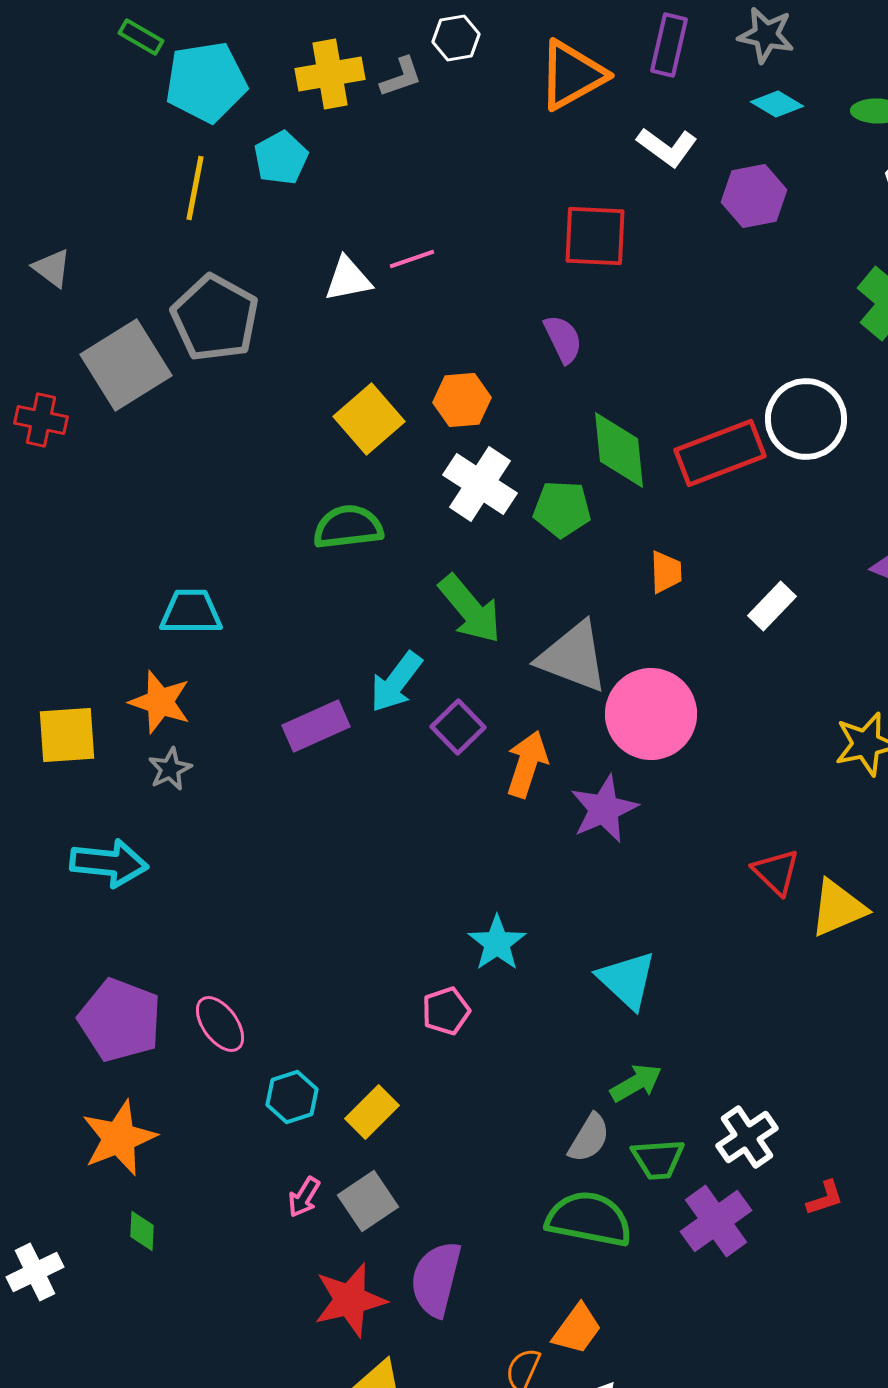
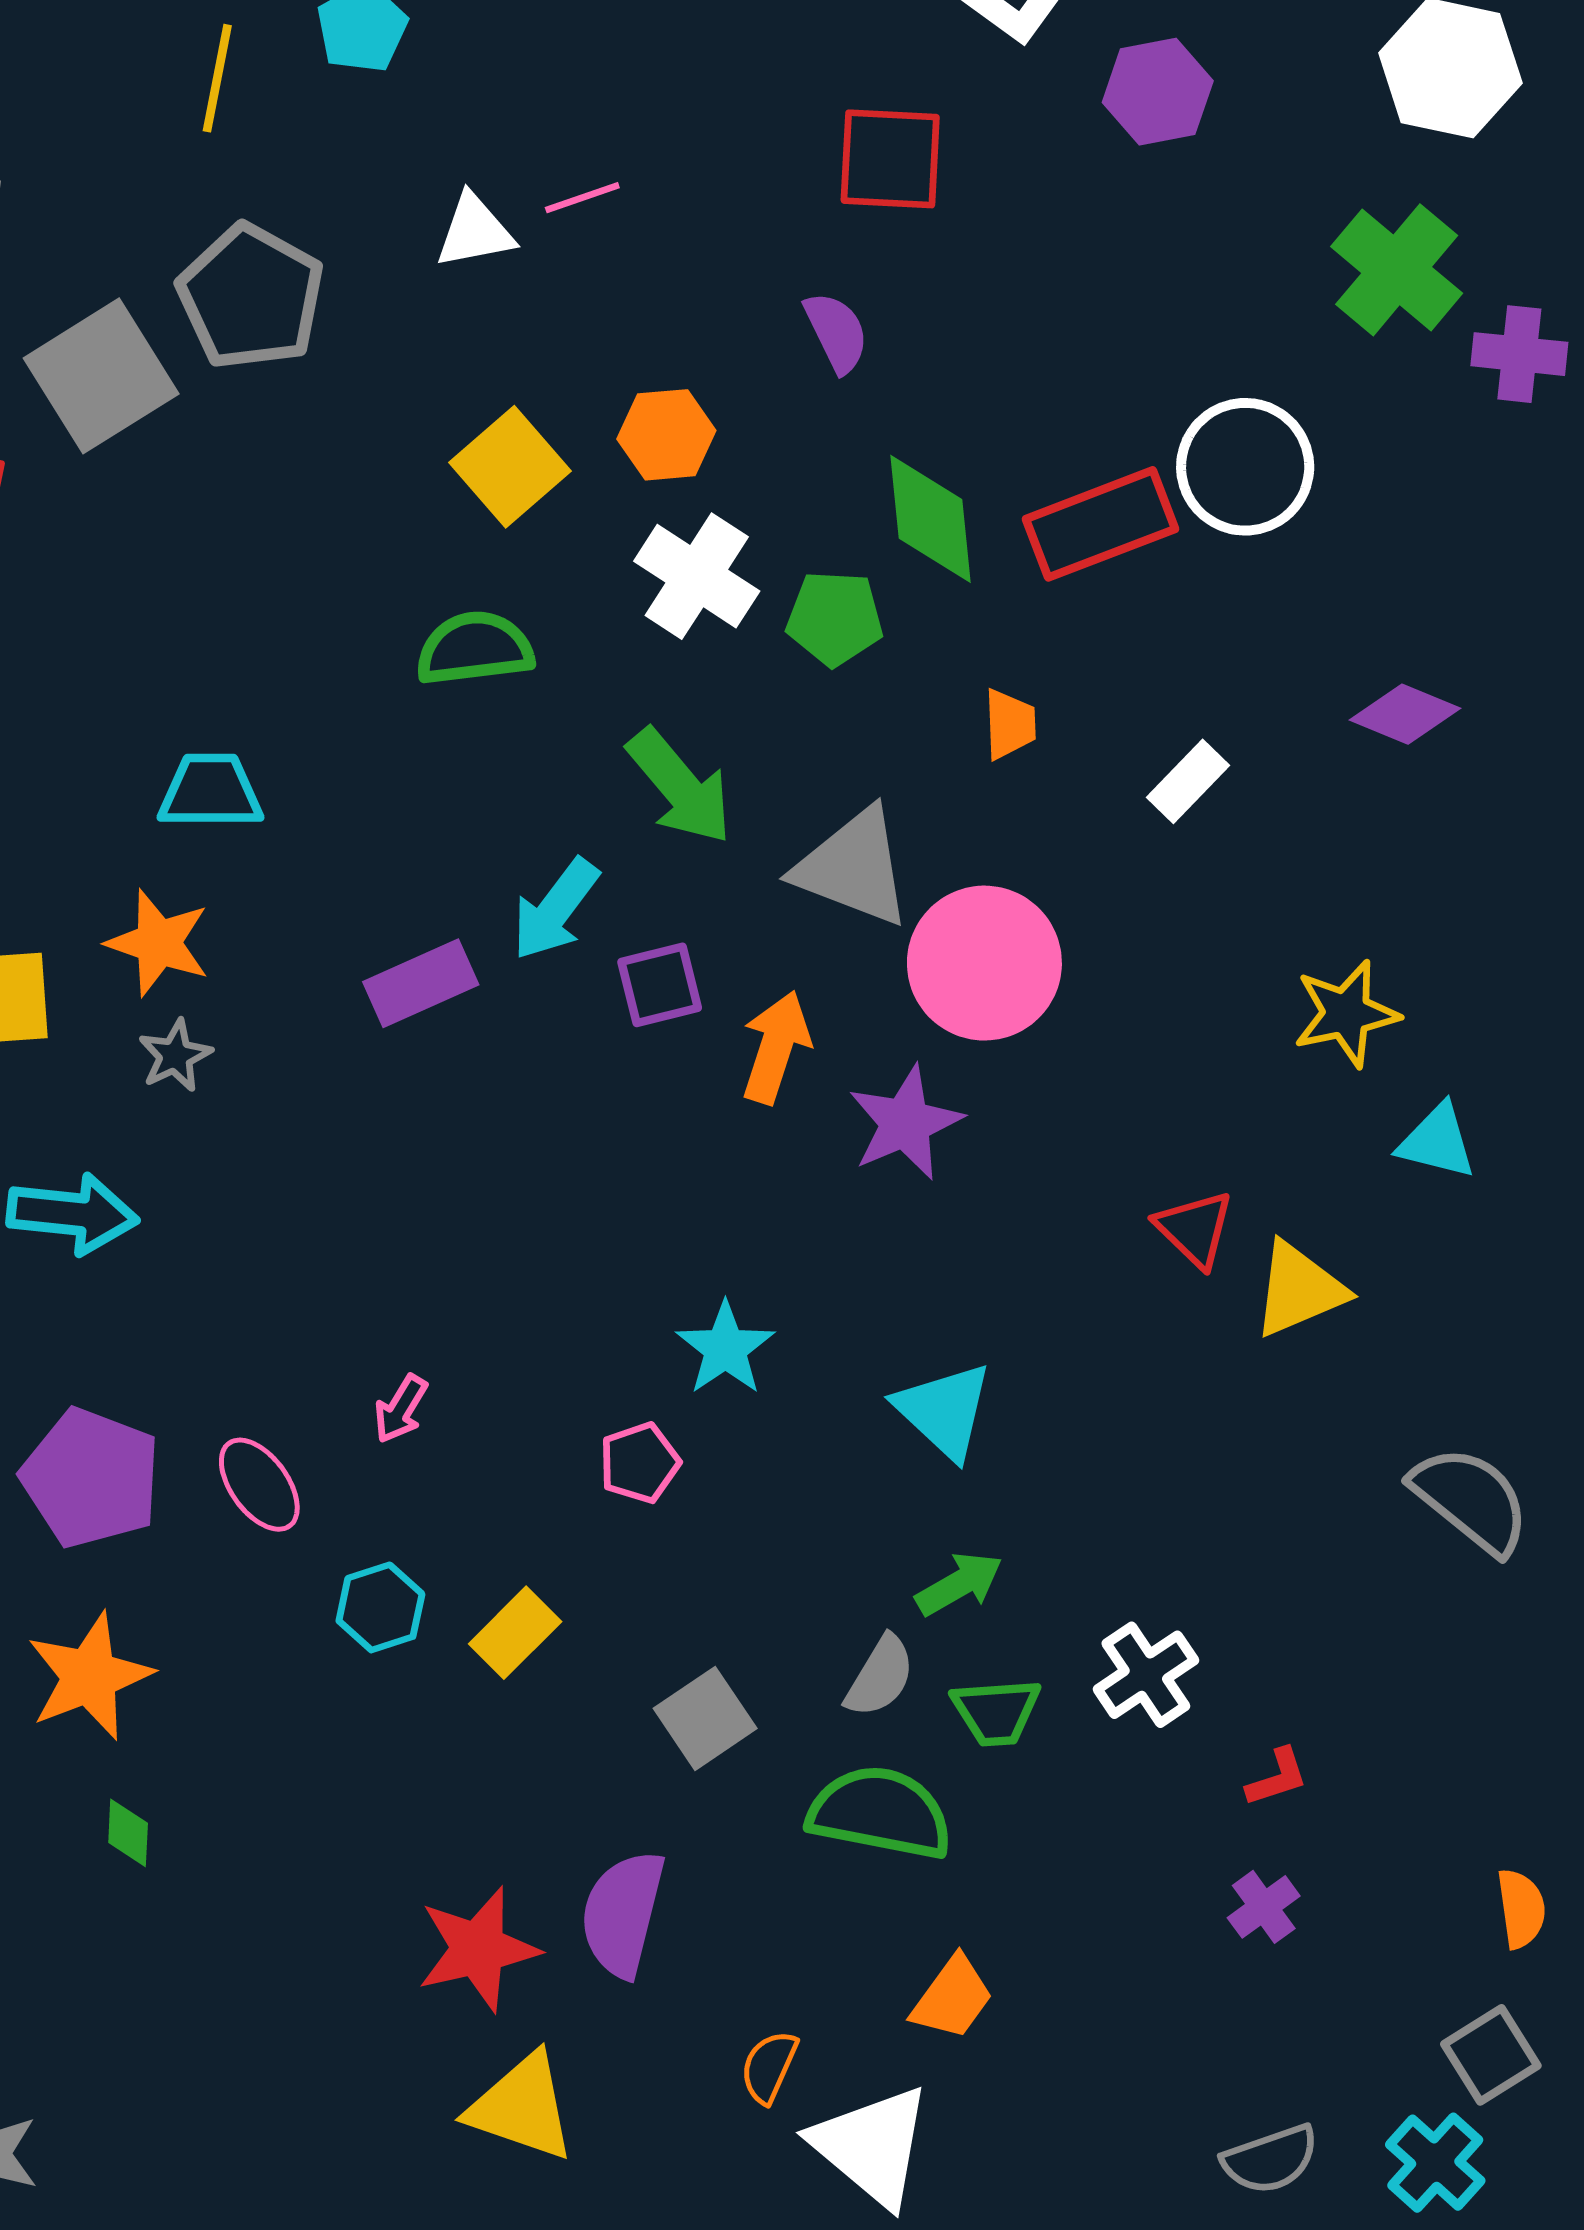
purple square: (458, 727) -> (660, 985), turned 30
pink arrow: (304, 1197) -> (401, 1409), moved
gray square: (368, 1201) -> (705, 1718), moved
purple cross: (716, 1221) -> (1264, 1907), moved, size x0.6
orange trapezoid: (577, 1329) -> (952, 1998), moved

